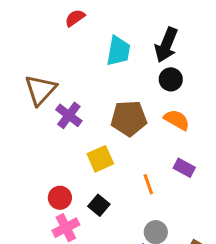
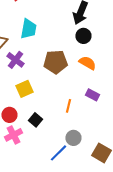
cyan trapezoid: (118, 51) -> (28, 29), moved
yellow square: (100, 159) -> (24, 89), moved
orange line: (148, 184) -> (68, 106), turned 32

